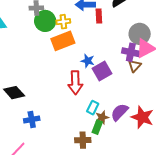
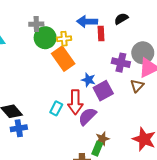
orange rectangle: (63, 41) -> (63, 59), turned 75
purple cross: (131, 52) -> (121, 63), moved
cyan rectangle: (93, 108) -> (56, 108), moved
purple semicircle: (119, 112) -> (87, 116), moved
blue cross: (32, 120) -> (19, 128), moved

